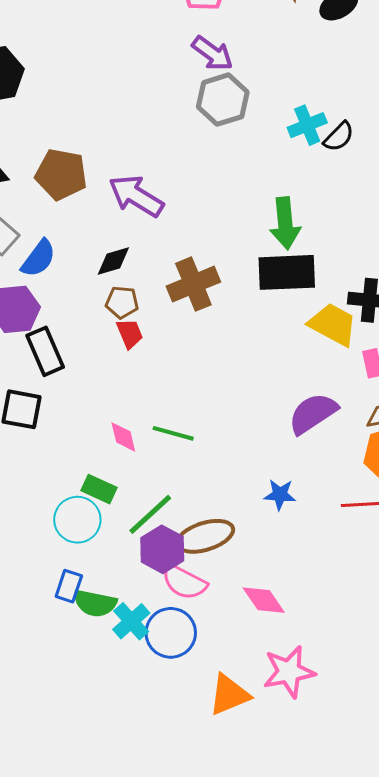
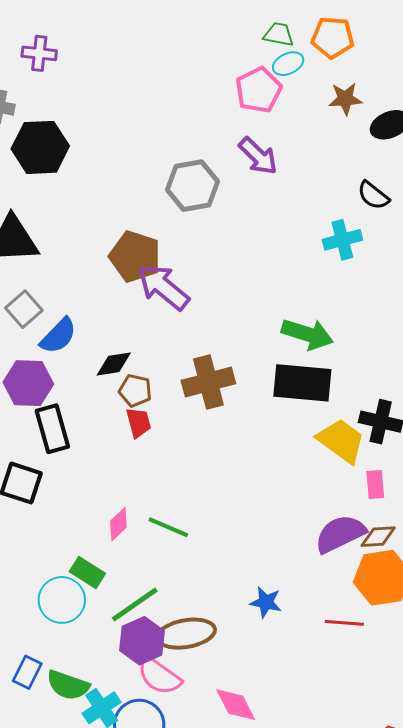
gray hexagon: (223, 100) -> (193, 186), moved
black semicircle: (339, 137) -> (373, 195), moved, turned 76
brown pentagon: (61, 174) -> (135, 256), moved
green arrow: (285, 223) -> (307, 334), turned -75
black diamond: (113, 261) -> (114, 364), moved
purple semicircle: (313, 413) -> (340, 534), moved
pink diamond: (123, 437) -> (118, 524), turned 52
blue rectangle: (69, 586) -> (27, 672), moved

